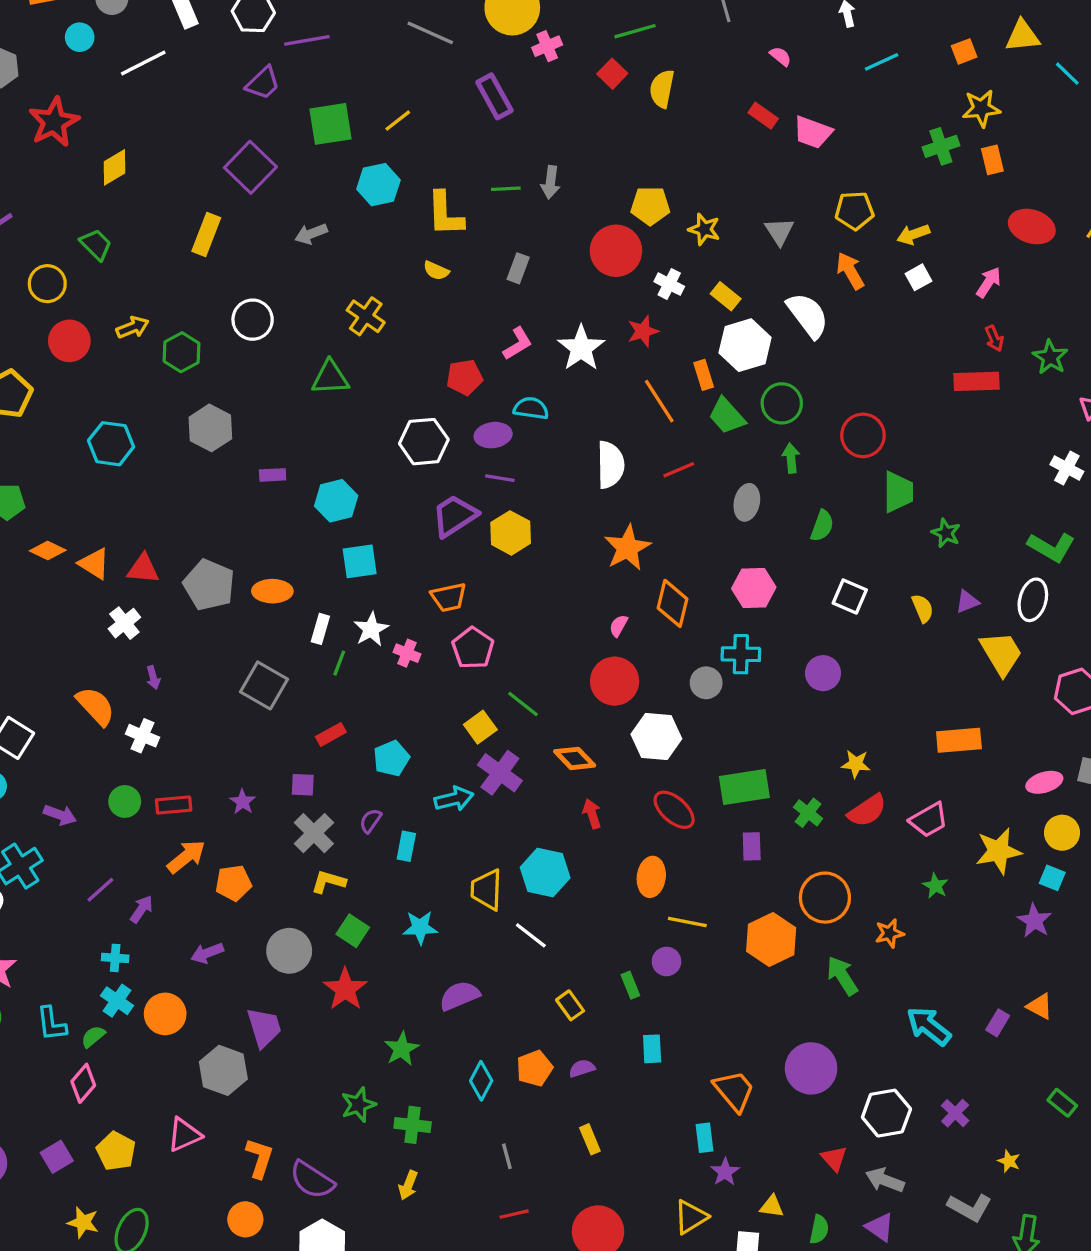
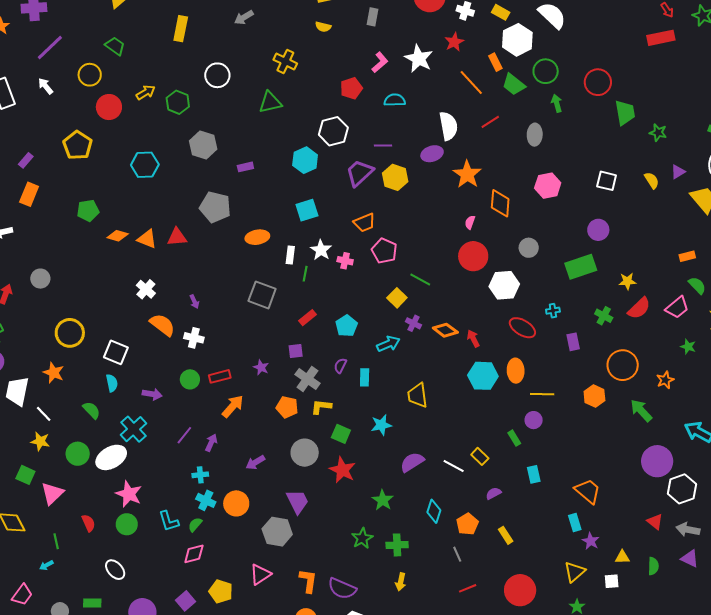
purple ellipse: (493, 435) -> (432, 154), moved
cyan hexagon: (336, 501) -> (305, 160), moved
green semicircle: (822, 526) -> (697, 285), moved, turned -54
gray pentagon: (209, 585) -> (215, 207), moved
white cross: (124, 623) -> (146, 289), moved
cyan cross: (741, 654) -> (553, 311), moved, size x0.6
orange rectangle: (959, 740) -> (687, 256), size x0.6
orange diamond: (575, 758) -> (445, 330), moved
purple cross: (500, 773) -> (414, 323), size x0.6
green rectangle: (744, 787) -> (581, 267), moved
cyan hexagon: (545, 873) -> (483, 376), moved
orange pentagon: (233, 883) -> (287, 407), moved, turned 30
white line: (531, 935) -> (454, 466), moved
orange hexagon: (771, 940) -> (594, 396), size x0.7
orange pentagon: (534, 1068) -> (467, 524), moved
purple circle: (811, 1068) -> (657, 461), moved
pink diamond: (83, 1083) -> (194, 554), turned 45

